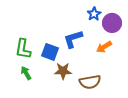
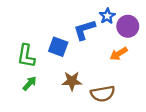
blue L-shape: (73, 39) -> (84, 30), moved
blue square: (50, 52) -> (58, 47), moved
green arrow: (26, 73) -> (30, 83), turned 72

